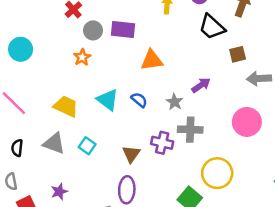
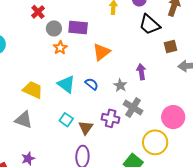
orange star: (82, 57) -> (60, 48), moved
orange triangle: (152, 60) -> (101, 52), turned -30
purple arrow: (201, 85) -> (141, 72), turned -63
pink circle: (247, 122) -> (173, 117), moved
gray cross: (190, 130) -> (133, 108), turned 30
cyan square: (87, 146) -> (66, 120), moved

